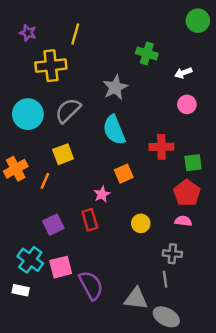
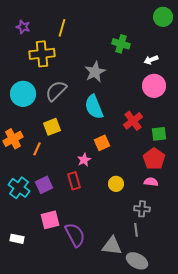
pink circle: (187, 104) -> (154, 86), size x1.5
red cross: (161, 147) -> (133, 121), turned -36
cyan cross: (30, 260) -> (19, 188), moved

